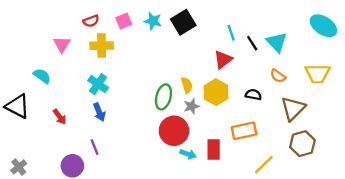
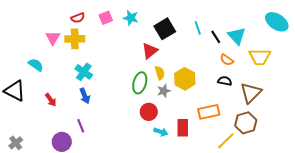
black square: (183, 22) -> (165, 29), moved
yellow cross: (102, 46) -> (75, 39), moved
red triangle: (223, 60) -> (150, 51), moved
yellow trapezoid: (318, 74) -> (260, 57), moved
orange semicircle: (278, 76) -> (227, 60), moved
black semicircle: (253, 95) -> (225, 81), moved
red circle: (174, 131) -> (149, 112), size x0.7
brown hexagon: (302, 144) -> (246, 123), moved

